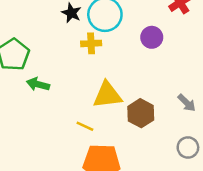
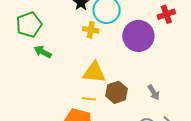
purple circle: (152, 37) -> (138, 36), size x1.8
yellow line: (85, 126) -> (89, 99), moved, turned -32

